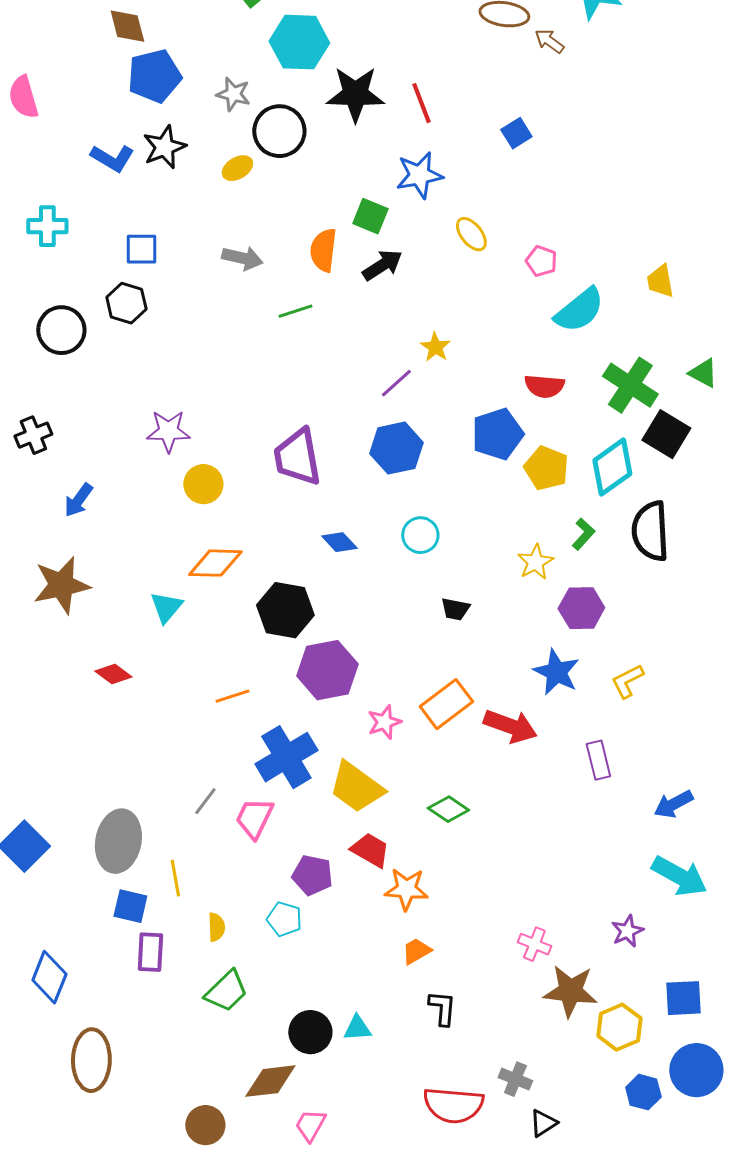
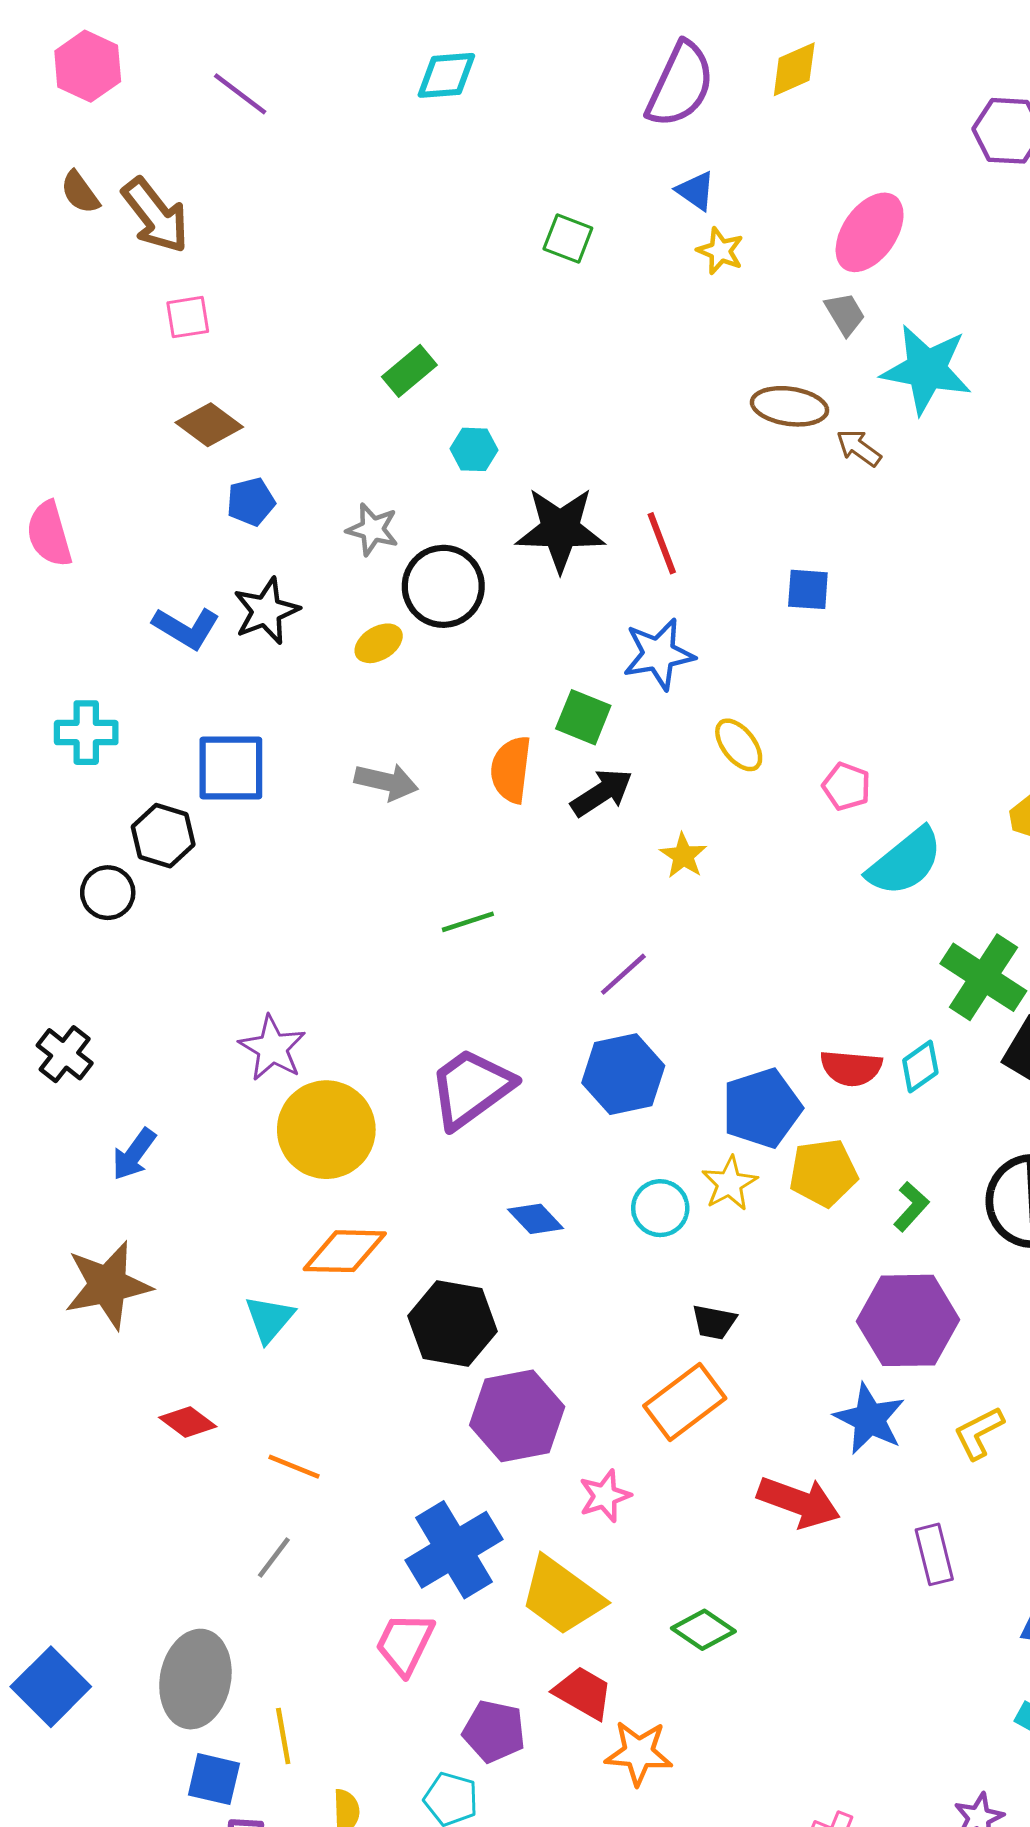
brown diamond: (127, 26) -> (209, 425), turned -39
cyan hexagon: (299, 42) -> (474, 449), size x0.5
blue pentagon: (154, 76) -> (251, 502), size x0.6
blue square: (516, 133) -> (808, 589), turned 36
blue square: (141, 249) -> (231, 768), size x1.4
black hexagon: (126, 303) -> (163, 836), moved
green line: (295, 311) -> (468, 922), moved
black circle: (61, 330) -> (108, 893), size x0.7
yellow star: (435, 347) -> (683, 856), moved
red semicircle: (544, 386) -> (851, 1068), moved
purple star: (168, 431) -> (272, 1048), turned 30
blue pentagon: (497, 434) -> (762, 1108), moved
black cross: (33, 435) -> (65, 1054), turned -30
purple trapezoid: (297, 457) -> (471, 1088), turned 64
cyan diamond: (612, 467) -> (920, 1067), moved, size x0.6
yellow pentagon: (546, 468) -> (823, 1173), moved, turned -30
yellow circle: (203, 484) -> (326, 1130), size x1.6
yellow star: (535, 562) -> (729, 1183), moved
purple hexagon: (581, 608) -> (908, 1320), size x1.4
orange line: (232, 696) -> (294, 1467), moved, turned 40
orange rectangle: (446, 704) -> (685, 1402), moved
gray line: (205, 801) -> (274, 1557), moved

